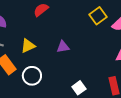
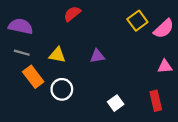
yellow triangle: (28, 46) -> (57, 55), turned 35

